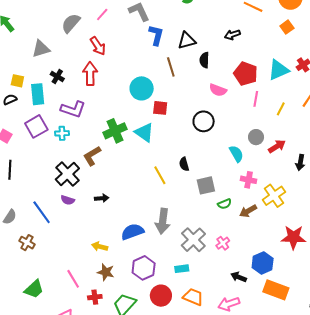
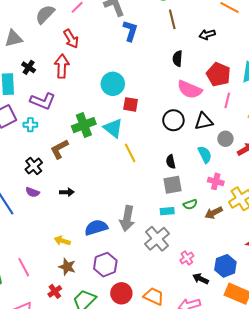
black triangle: (187, 41) -> (204, 121), moved
brown line: (171, 67) -> (172, 19), moved
pink semicircle: (218, 90) -> (190, 89), size x1.4
black semicircle: (184, 164) -> (171, 162), moved
black cross: (67, 174) -> (34, 166), size x0.7
yellow line: (160, 175) -> (130, 153), moved
pink cross: (223, 243) -> (187, 258), moved
cyan rectangle: (182, 269) -> (167, 211), moved
pink line: (73, 279) -> (24, 267), moved
red cross: (95, 297) -> (55, 291), turned -32

